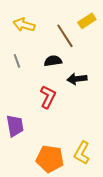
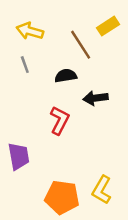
gray line: (17, 61) -> (25, 65), moved

